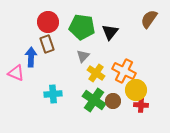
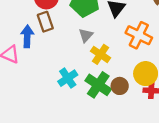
orange cross: (124, 71) -> (139, 35), moved
cyan cross: (53, 94) -> (68, 78), moved, turned -30

